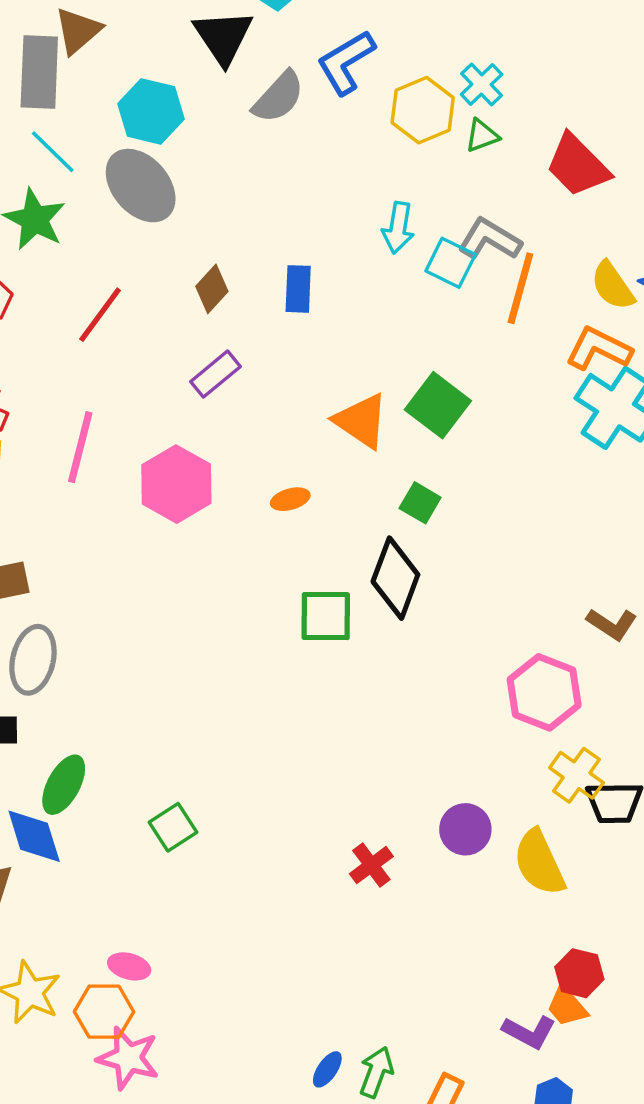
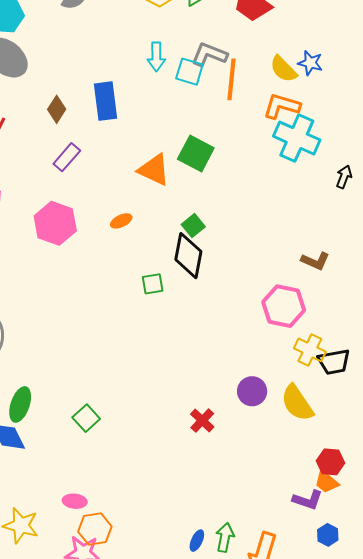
blue rectangle: (298, 289) -> (106, 101), size x1.4
green square: (420, 503) -> (193, 226), moved, turned 30
green square: (326, 616) -> (153, 284), size x0.7
orange hexagon: (104, 1012) -> (95, 529), moved

